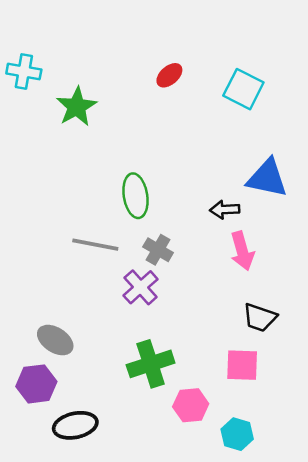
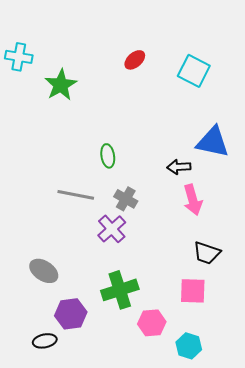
green ellipse: (136, 196) -> (108, 156), size x0.7
purple hexagon: (36, 384) -> (71, 314), moved
black ellipse: (75, 425) -> (45, 341), moved, size x0.7

